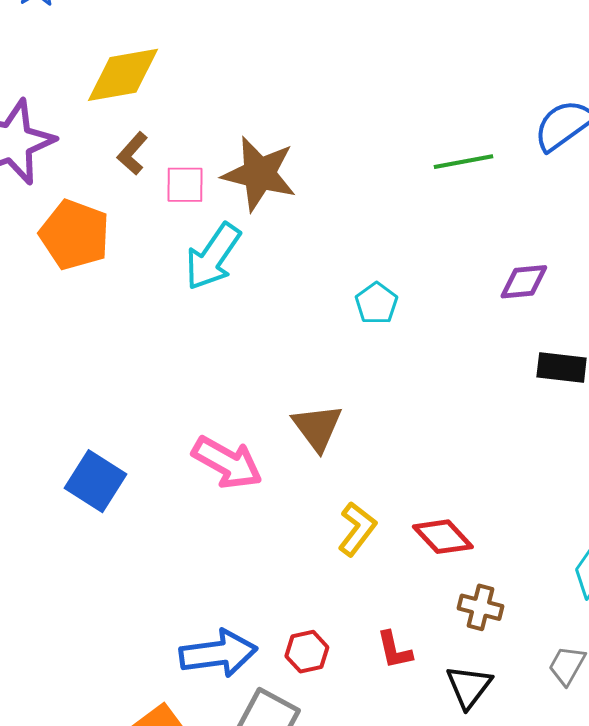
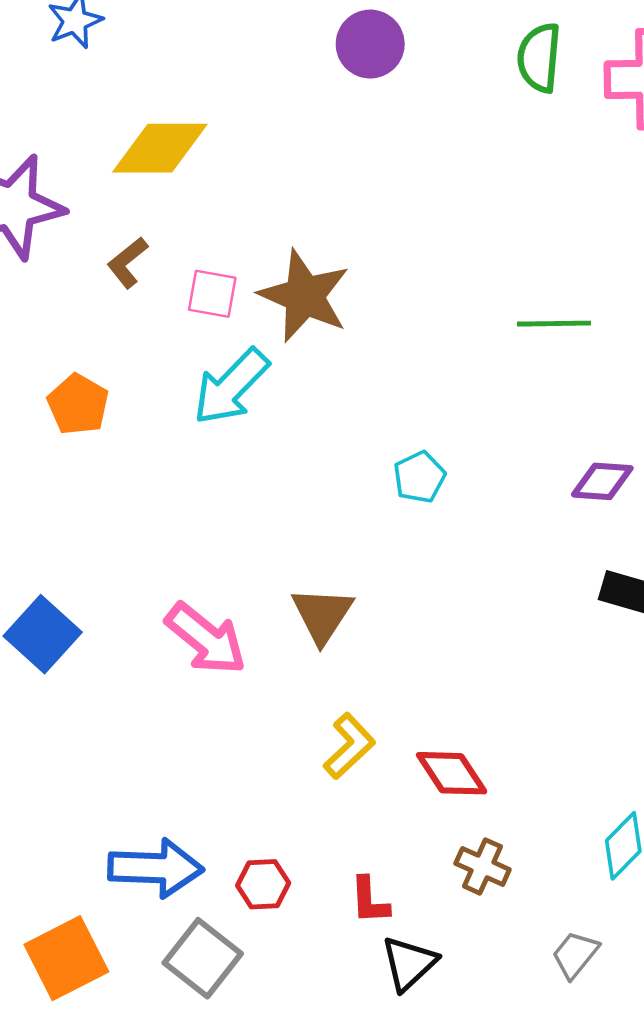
brown L-shape: (132, 153) -> (127, 262), moved
orange pentagon: (75, 235) -> (78, 404), moved, size x0.7
black triangle: (469, 687) -> (409, 963), moved

